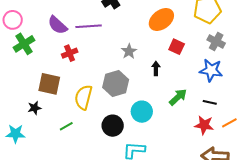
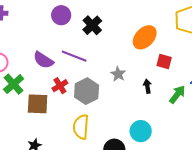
purple line: (89, 26) -> (74, 56), turned 35
brown square: (49, 84) -> (38, 104), moved
gray hexagon: (116, 84) -> (87, 91), moved
green arrow: (178, 97) -> (177, 94), moved

